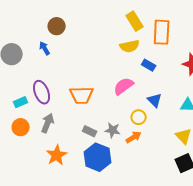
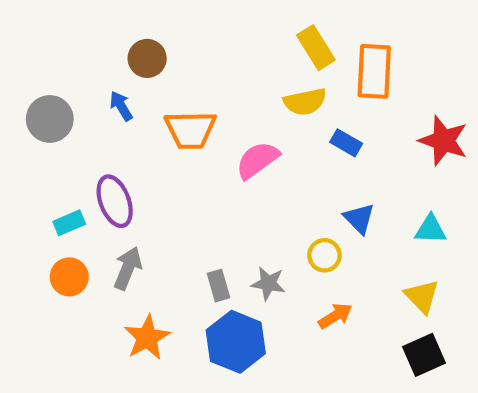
pink semicircle: (124, 86) -> (257, 160), moved
orange trapezoid: (82, 95) -> (190, 130), moved
gray rectangle: (90, 131) -> (218, 286), turned 48
orange arrow: (134, 137) -> (335, 316), moved

